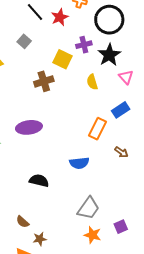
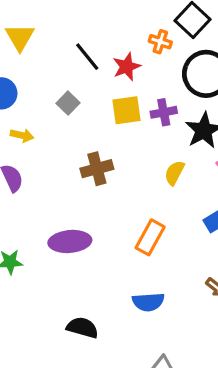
yellow square: (62, 59) -> (127, 110), moved, turned -36
yellow semicircle: (92, 82) -> (174, 173), turned 42
orange rectangle: (98, 129) -> (150, 237), moved

